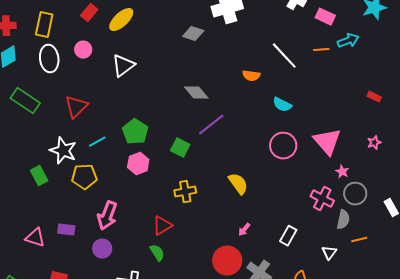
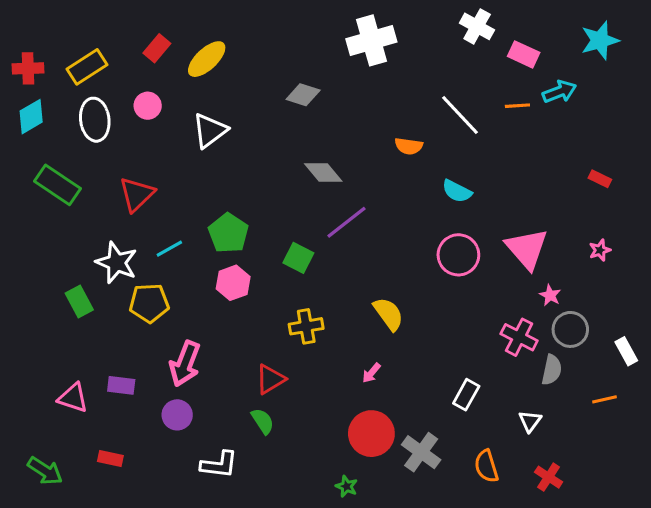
yellow rectangle: (44, 25) -> (87, 67), turned 45
gray diamond: (193, 34) -> (303, 95), moved
pink arrow: (244, 230) -> (371, 373), moved
orange line: (359, 240) -> (605, 399), moved

